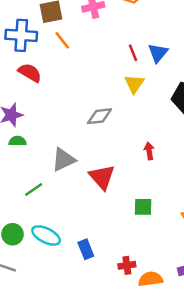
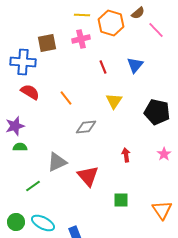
orange line: (62, 40) -> (66, 98), moved
red line: (133, 53) -> (103, 67), moved
blue triangle: (158, 53) -> (135, 65), moved

